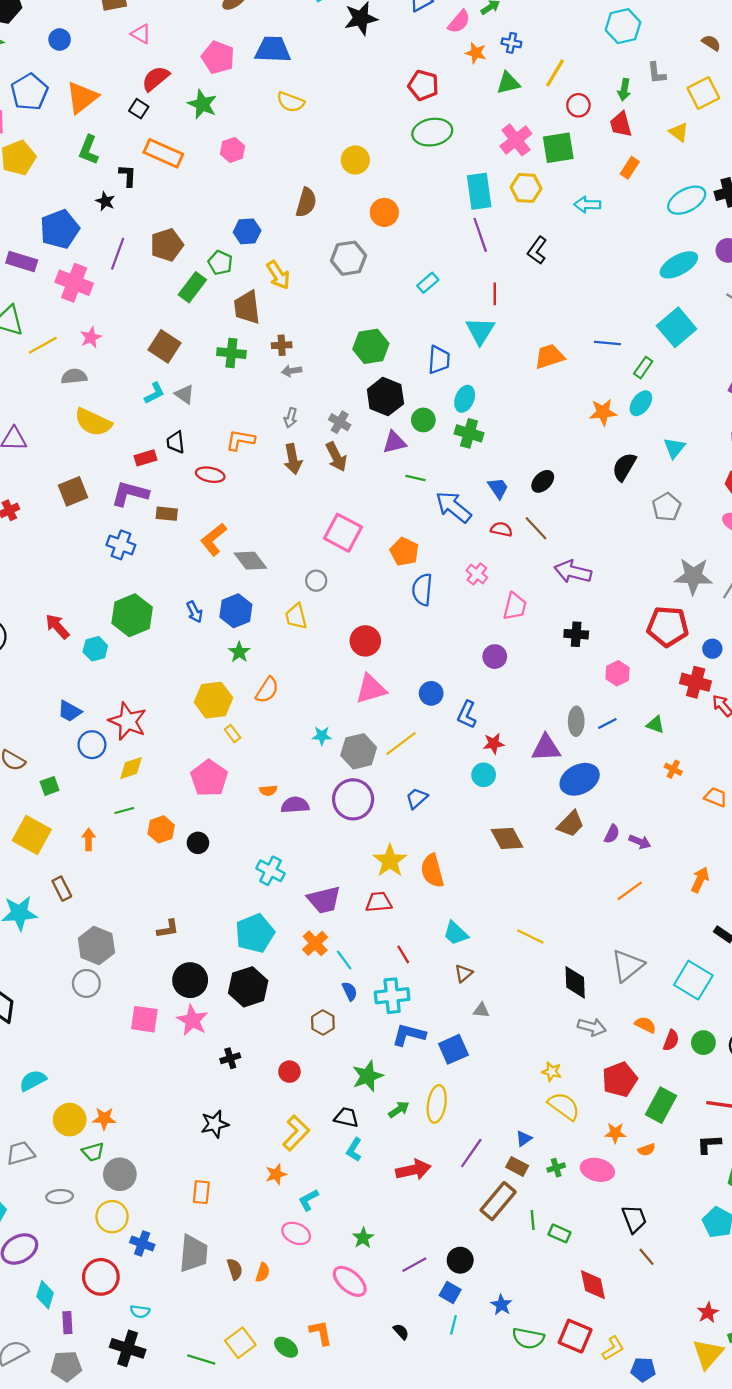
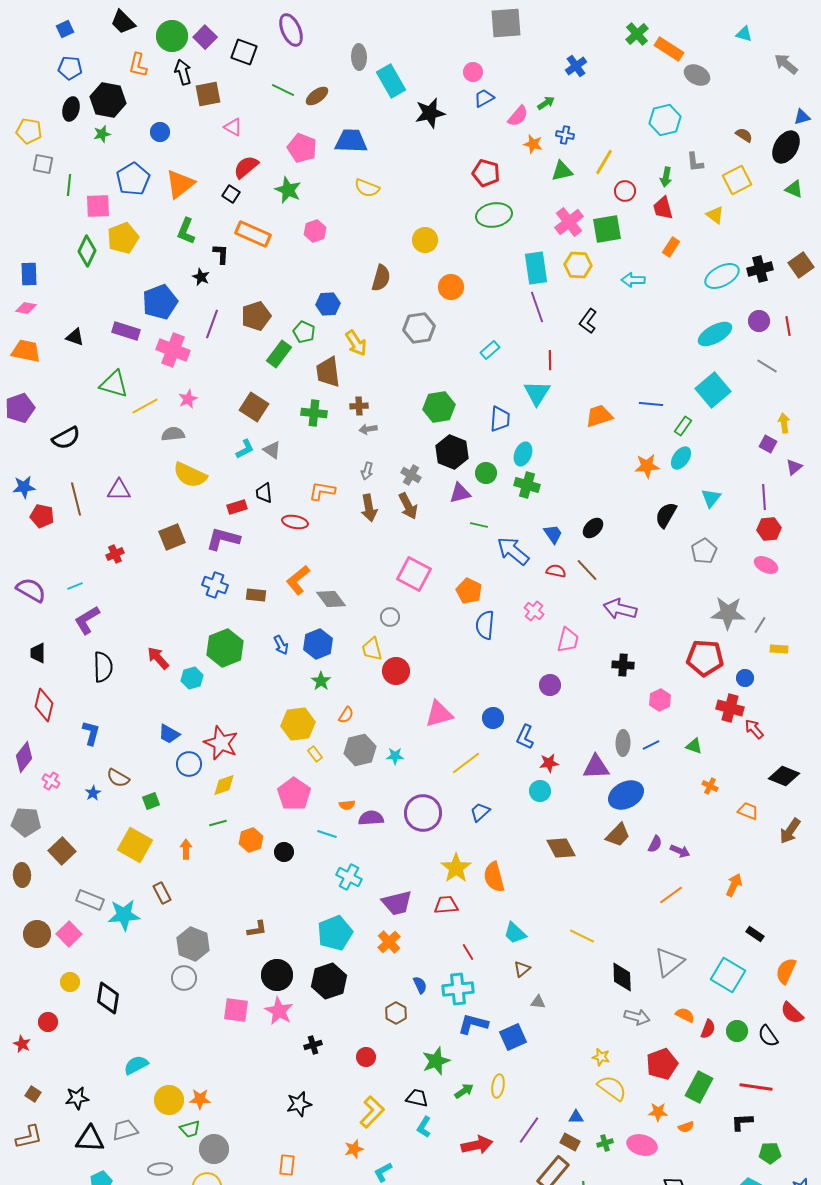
brown rectangle: (167, 514) -> (256, 595), moved
red circle: (365, 641) -> (396, 671), moved
orange semicircle: (267, 690) -> (346, 715), size x0.7
gray hexagon: (359, 751) -> (360, 750), moved
cyan line: (344, 960) -> (327, 834), moved, turned -36
yellow ellipse: (437, 1104) -> (498, 1086), size x0.7
blue triangle: (524, 1139) -> (576, 1117), turned 35

